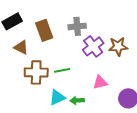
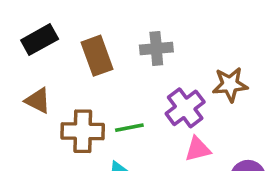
purple cross: (93, 46) -> (185, 108), moved
brown triangle: (21, 47) -> (38, 101), moved

